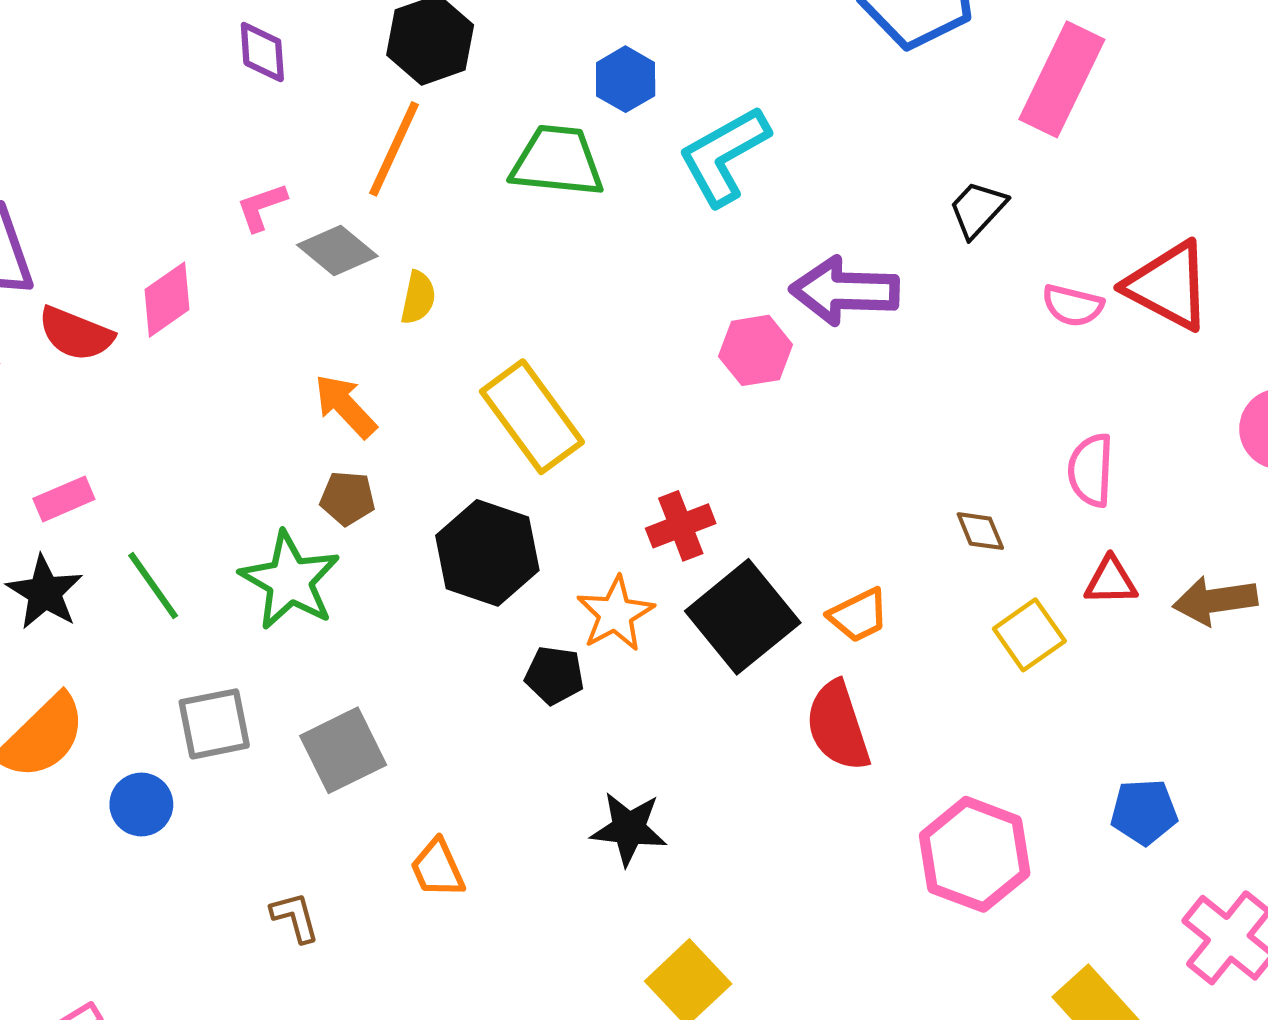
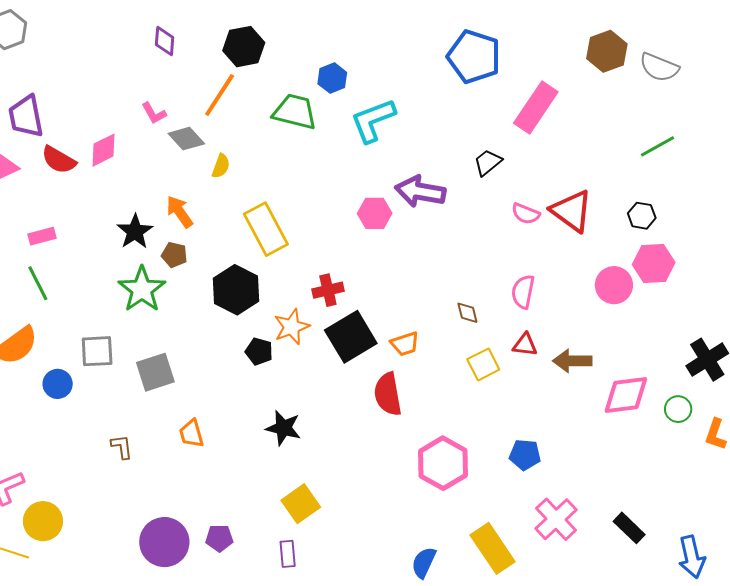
pink L-shape: (262, 207) -> (154, 113), turned -108
green line: (153, 586) -> (38, 283), moved
black star: (45, 592) -> (135, 232), moved

